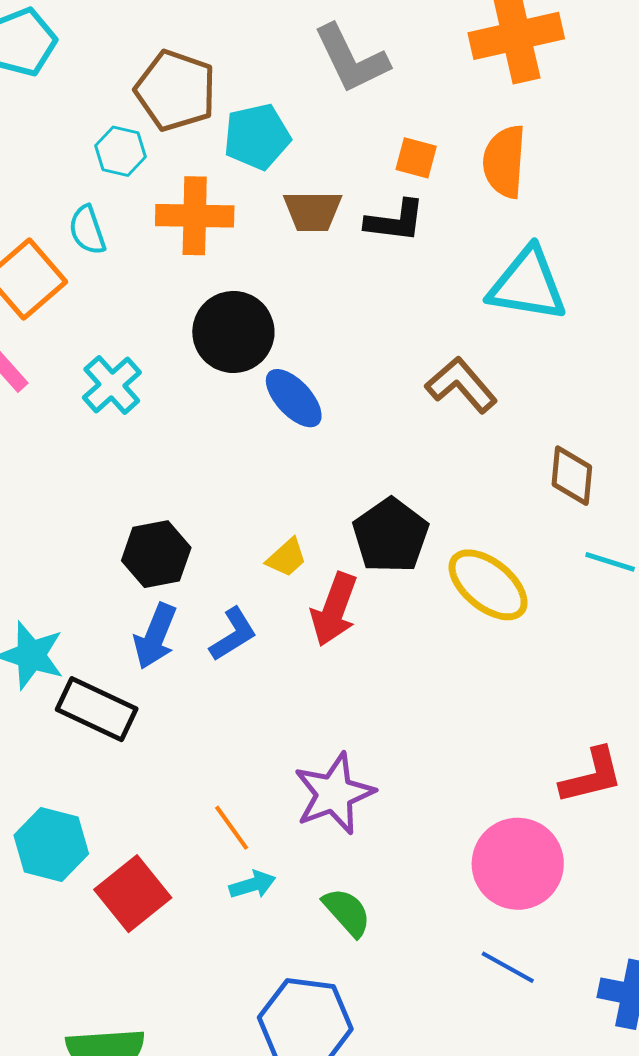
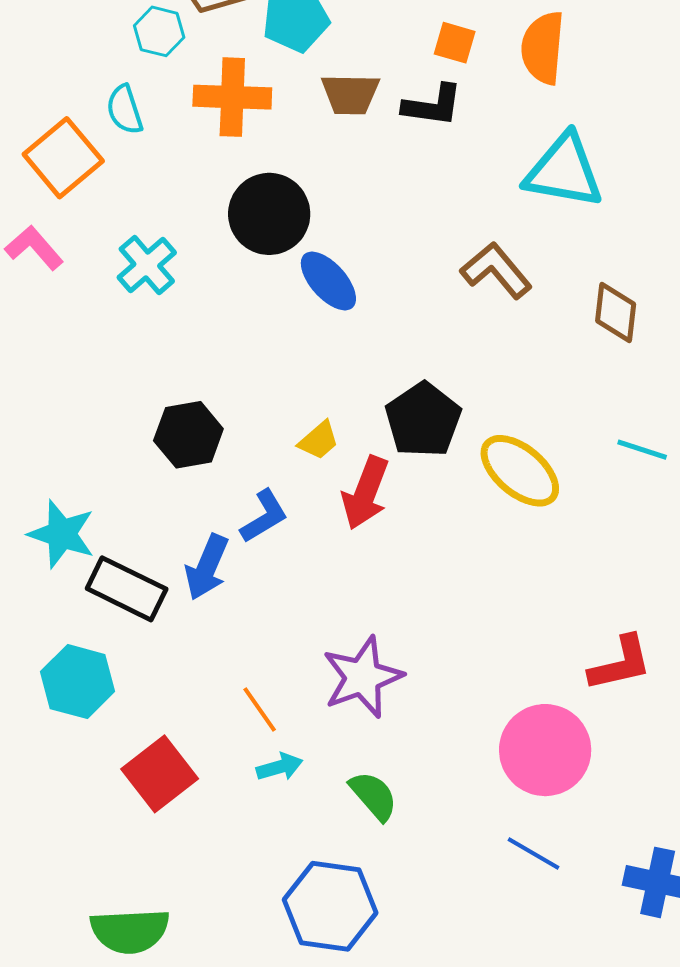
brown diamond: (572, 476) -> (616, 312), moved
blue arrow: (155, 636) -> (207, 567), moved
cyan hexagon: (51, 845) -> (78, 682), moved

